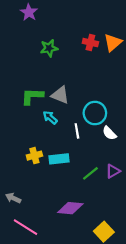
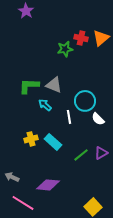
green star: (49, 48) -> (65, 49), moved
cyan rectangle: (59, 159) -> (53, 142), turned 48
purple diamond: (70, 208) -> (48, 185), moved

